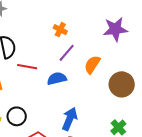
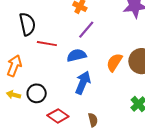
orange semicircle: (92, 65) -> (114, 62), moved
blue arrow: (70, 119) -> (83, 83), moved

